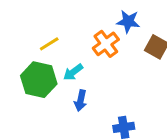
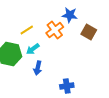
yellow line: (49, 44) -> (27, 30), moved

